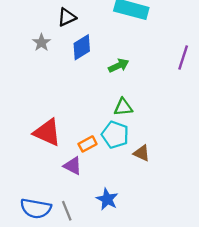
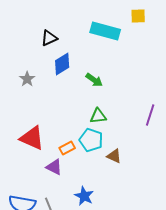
gray star: (41, 43) -> (27, 79), moved
purple line: (183, 58) -> (150, 115), moved
green arrow: (119, 66) -> (94, 80), turned 60

